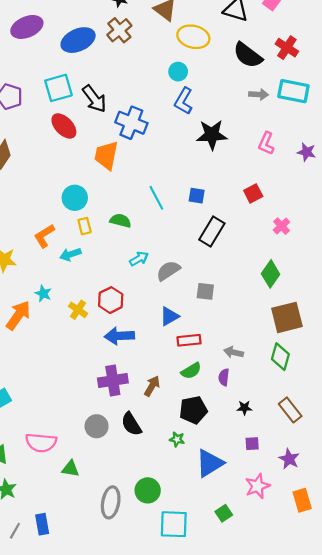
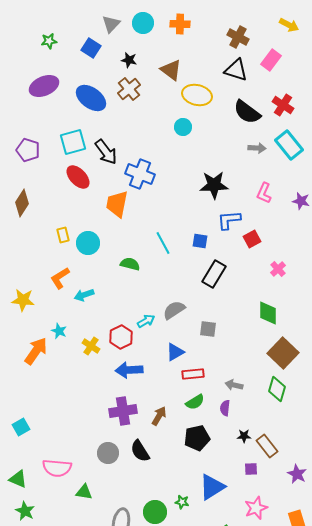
blue ellipse: (78, 40) -> (91, 98), turned 60
cyan rectangle: (293, 91) -> (289, 145), turned 40
blue L-shape: (184, 101) -> (229, 220), moved, turned 55
yellow rectangle: (85, 226) -> (63, 235), moved
cyan arrow: (139, 259) -> (146, 321), moved
green diamond: (271, 274) -> (268, 313), turned -35
brown square: (287, 317) -> (283, 353), turned -32
brown rectangle: (290, 410) -> (267, 446), moved
green star: (177, 439) -> (182, 502), moved
purple star: (289, 459) -> (297, 474), moved

